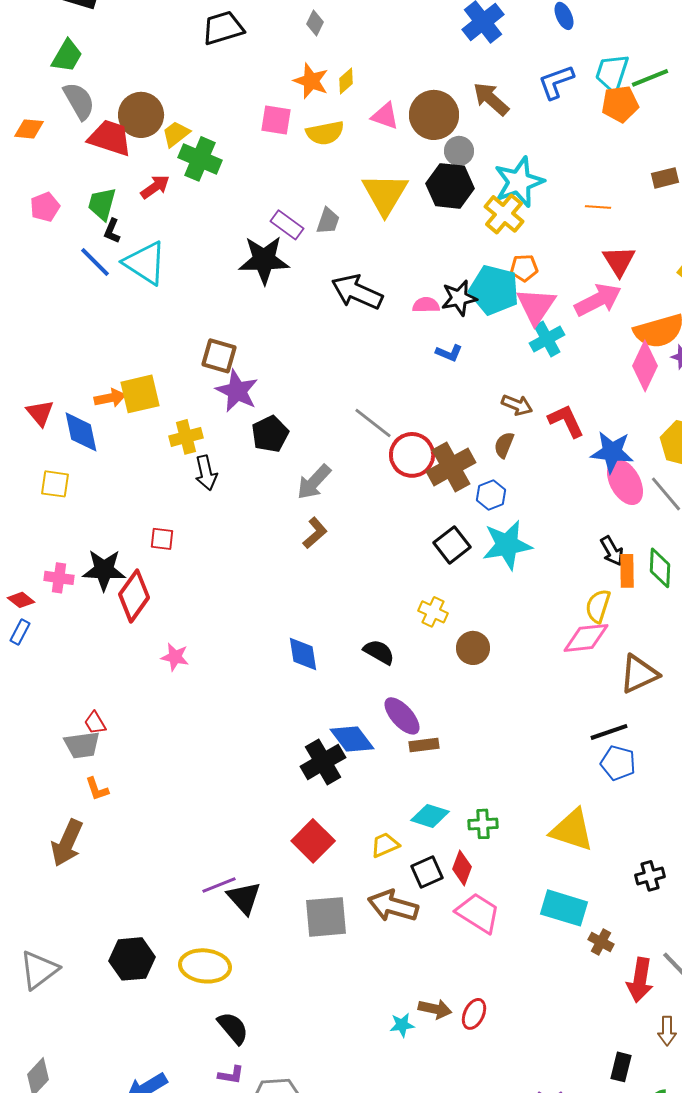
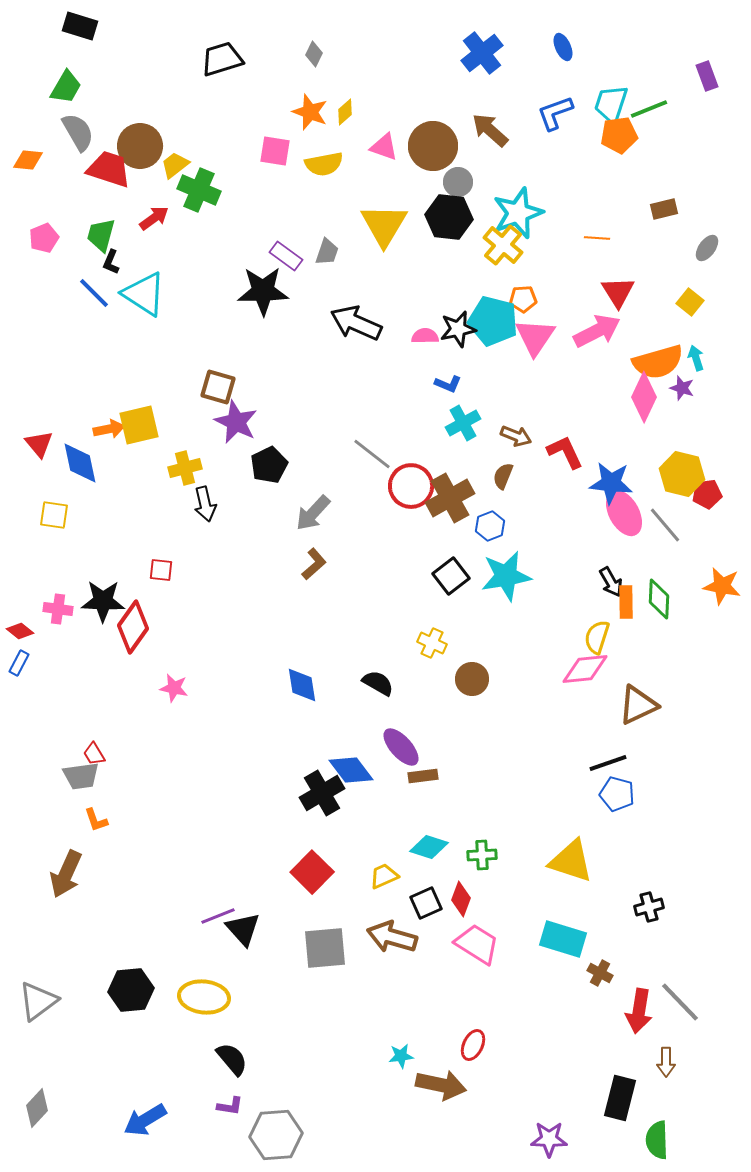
cyan cross: (547, 339) -> (463, 423), moved
brown arrow: (435, 1009) -> (441, 1085), moved, size x1.5
black rectangle: (621, 1067) -> (620, 1098), size x1.5

